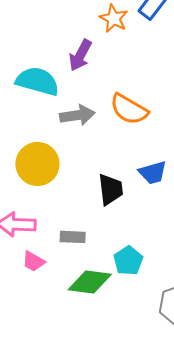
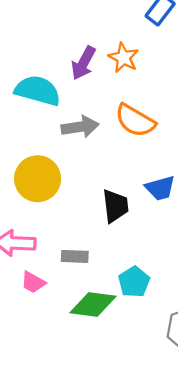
orange star: (114, 18) -> (123, 58), moved

